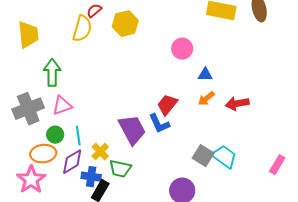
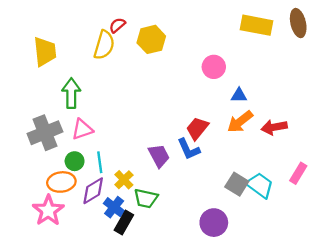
orange arrow: (206, 99) -> (240, 122), size x1.4
purple trapezoid: (132, 130) -> (159, 156), size x0.7
pink rectangle: (277, 165) -> (298, 173), moved
blue cross: (91, 177) -> (114, 207), turned 30

